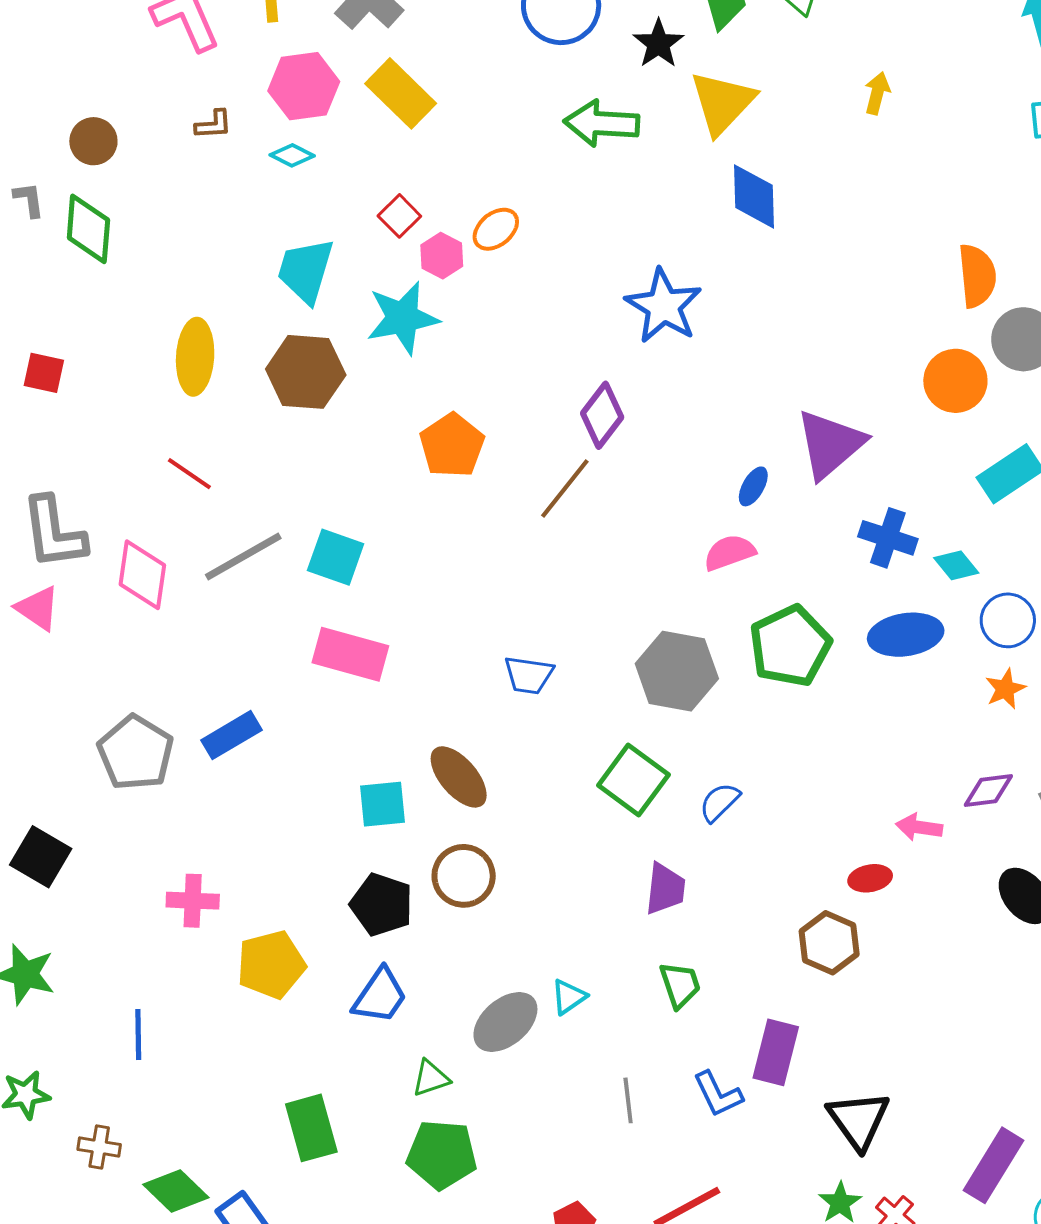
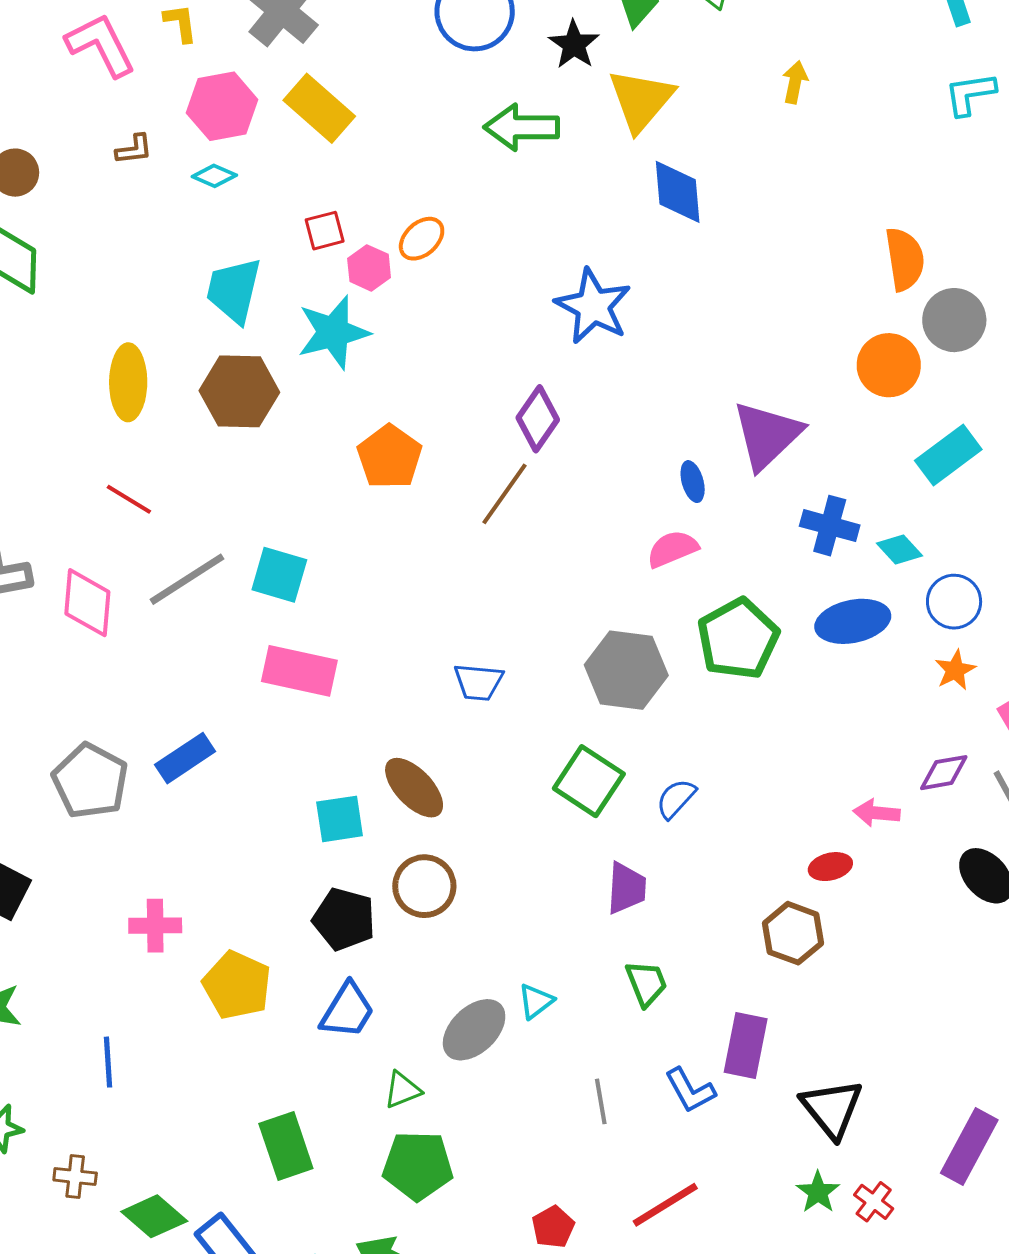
red square: (399, 216) -> (325, 231), turned 33
blue ellipse: (753, 486) -> (693, 482), turned -42
yellow pentagon: (271, 965) -> (237, 985), turned -30

